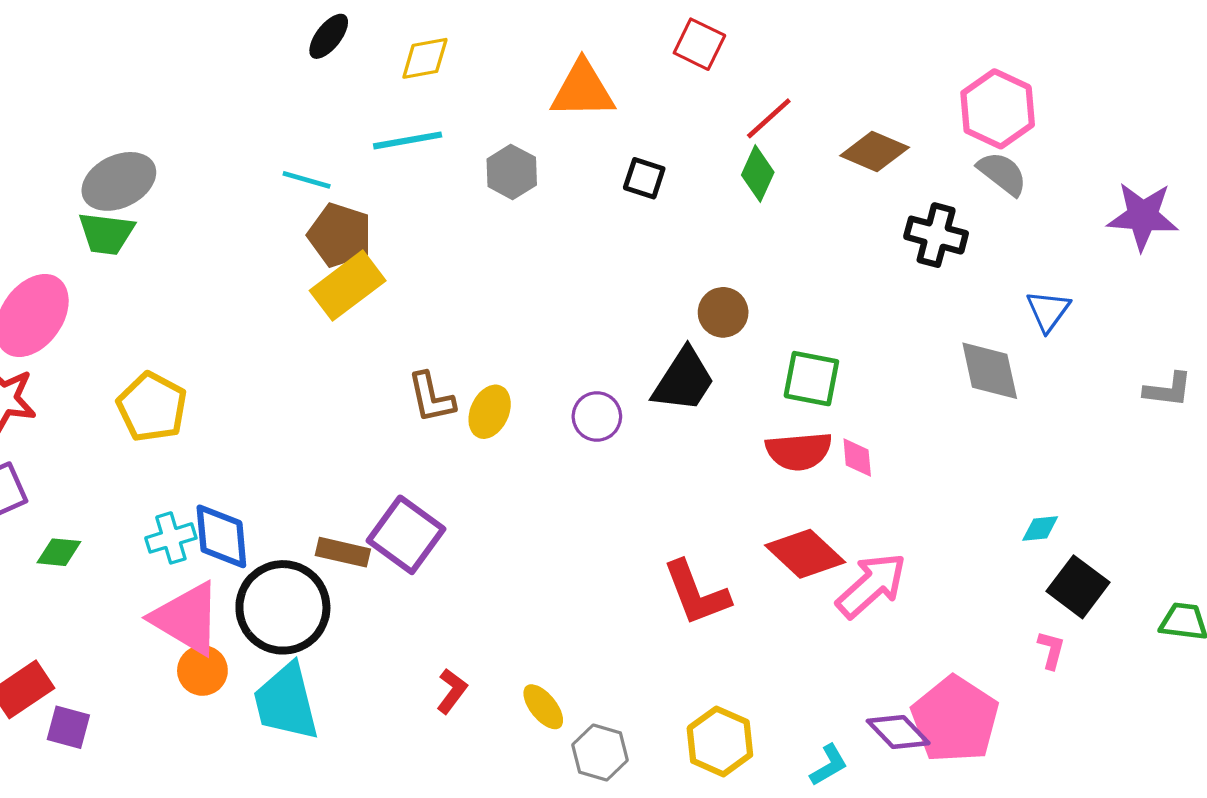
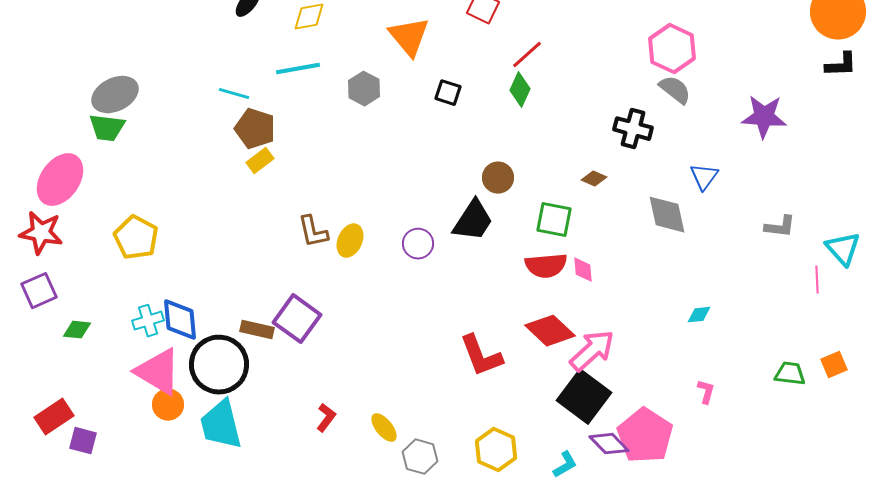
orange triangle: (583, 90) -> (409, 37), turned 51
brown diamond: (875, 151) -> (594, 179), moved, size x0.6
yellow rectangle: (348, 286) -> (260, 161), size x0.6
black square: (1078, 587) -> (584, 397), moved, size x1.4

